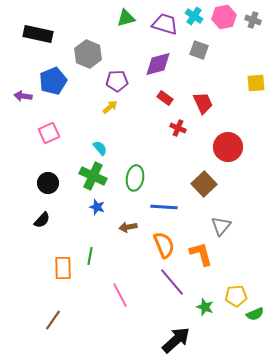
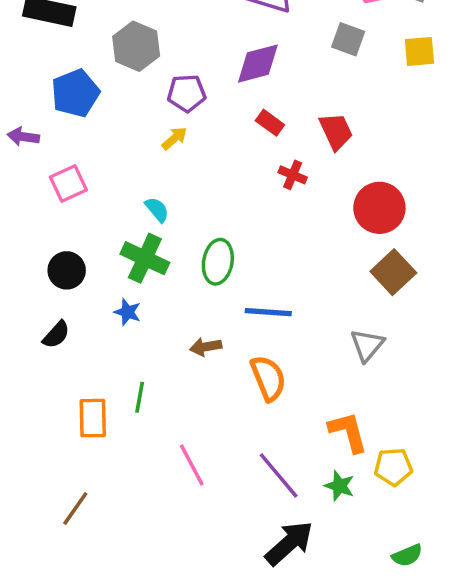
gray square: (199, 50) -> (348, 39), moved
yellow square: (256, 83) -> (419, 51), moved
purple arrow: (23, 96) -> (23, 137), moved
brown square: (204, 184) -> (393, 272), moved
blue star: (97, 207) -> (127, 312), moved
orange L-shape: (201, 254) -> (348, 432), moved
purple line: (172, 282) -> (279, 475), moved
green semicircle: (255, 314) -> (407, 555), moved

